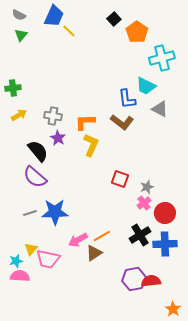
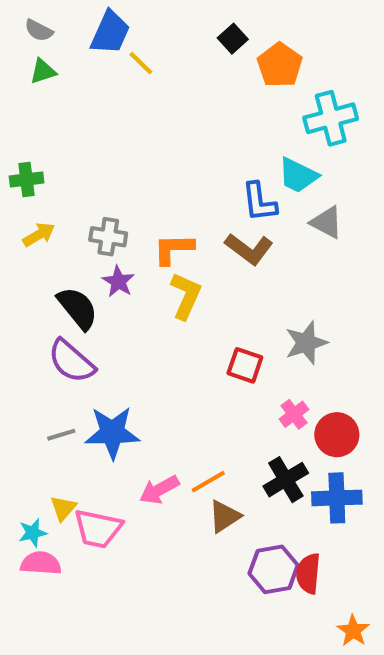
green triangle: (21, 35) -> (43, 71), turned 32
gray star: (147, 187) -> (306, 343), moved, size x1.5
brown triangle: (94, 253) -> (225, 516), moved
red semicircle: (151, 281) -> (308, 573), turned -78

